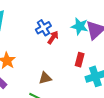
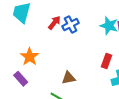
red arrow: (53, 37) -> (54, 23), moved

